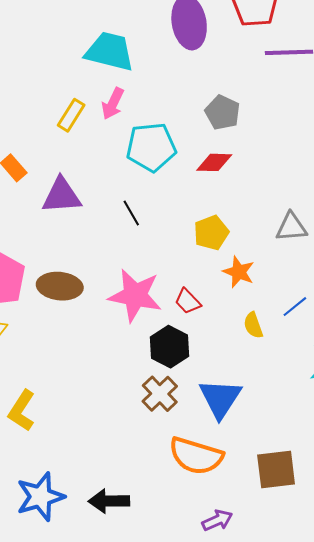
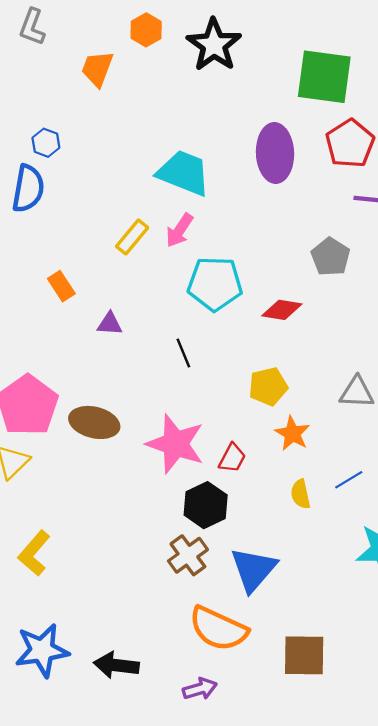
gray pentagon: (223, 112) -> (330, 257), moved
purple triangle: (62, 196) -> (110, 324), size x0.6
red trapezoid: (188, 301) -> (232, 458), turned -116
purple arrow: (217, 520) -> (200, 689), moved

